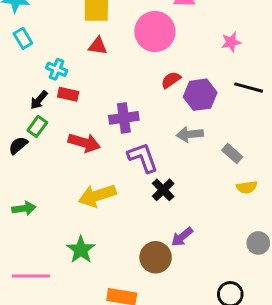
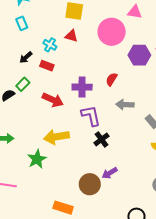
cyan cross: (57, 69) -> (50, 45), moved
red semicircle: (171, 80) -> (112, 79), moved, turned -32
purple hexagon: (200, 95) -> (139, 55), moved
black arrow: (39, 100) -> (26, 57), moved
green star: (81, 250) -> (37, 159), moved

